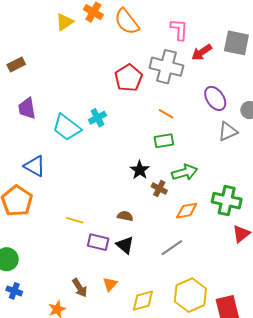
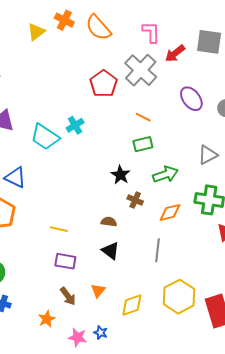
gray cross: (166, 67) -> (141, 70), turned 32
gray triangle: (228, 131) -> (208, 155), moved
brown cross: (159, 189) -> (135, 200), moved
purple rectangle: (98, 242) -> (65, 261), moved
gray line: (172, 248) -> (158, 250), turned -45

